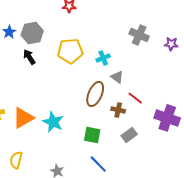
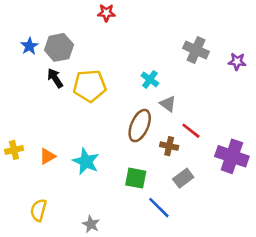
yellow pentagon: (70, 51) -> (90, 86), moved
cyan cross: (103, 58) -> (150, 79), turned -32
orange triangle: (23, 118) -> (47, 156), size x0.6
blue line: (98, 164) -> (159, 208), moved

